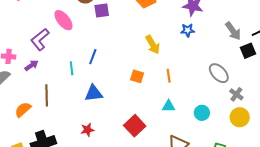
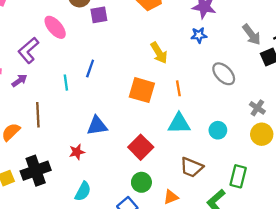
gray ellipse: (219, 73) -> (224, 74), moved
orange square: (137, 76) -> (142, 90), size x1.6
blue triangle: (94, 93) -> (97, 126), moved
cyan triangle: (169, 106) -> (179, 123), size x1.5
red star: (87, 130) -> (77, 152), moved

